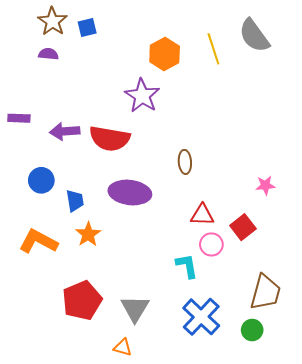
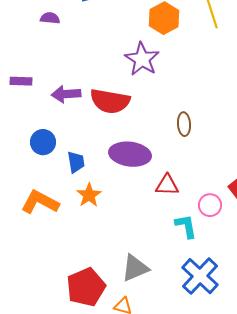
red triangle: (202, 215) -> (167, 185), moved
red pentagon: (82, 300) -> (86, 287), moved
gray triangle: (135, 309) -> (135, 268), turned 36

